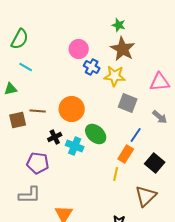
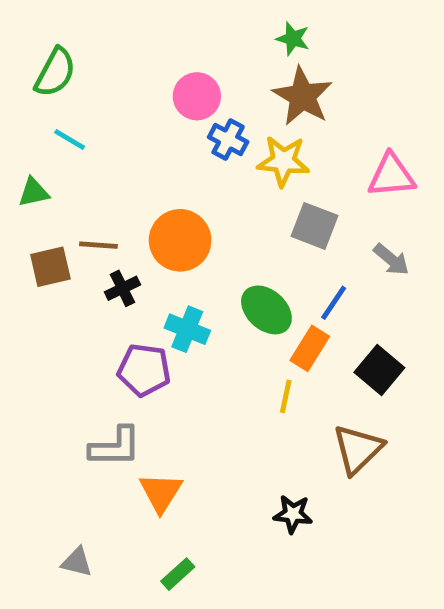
green ellipse: (96, 134) -> (266, 310), moved
black cross: (55, 137) -> (122, 288), moved
purple pentagon: (38, 163) -> (144, 370), moved
gray L-shape: (30, 195) -> (115, 447), moved

